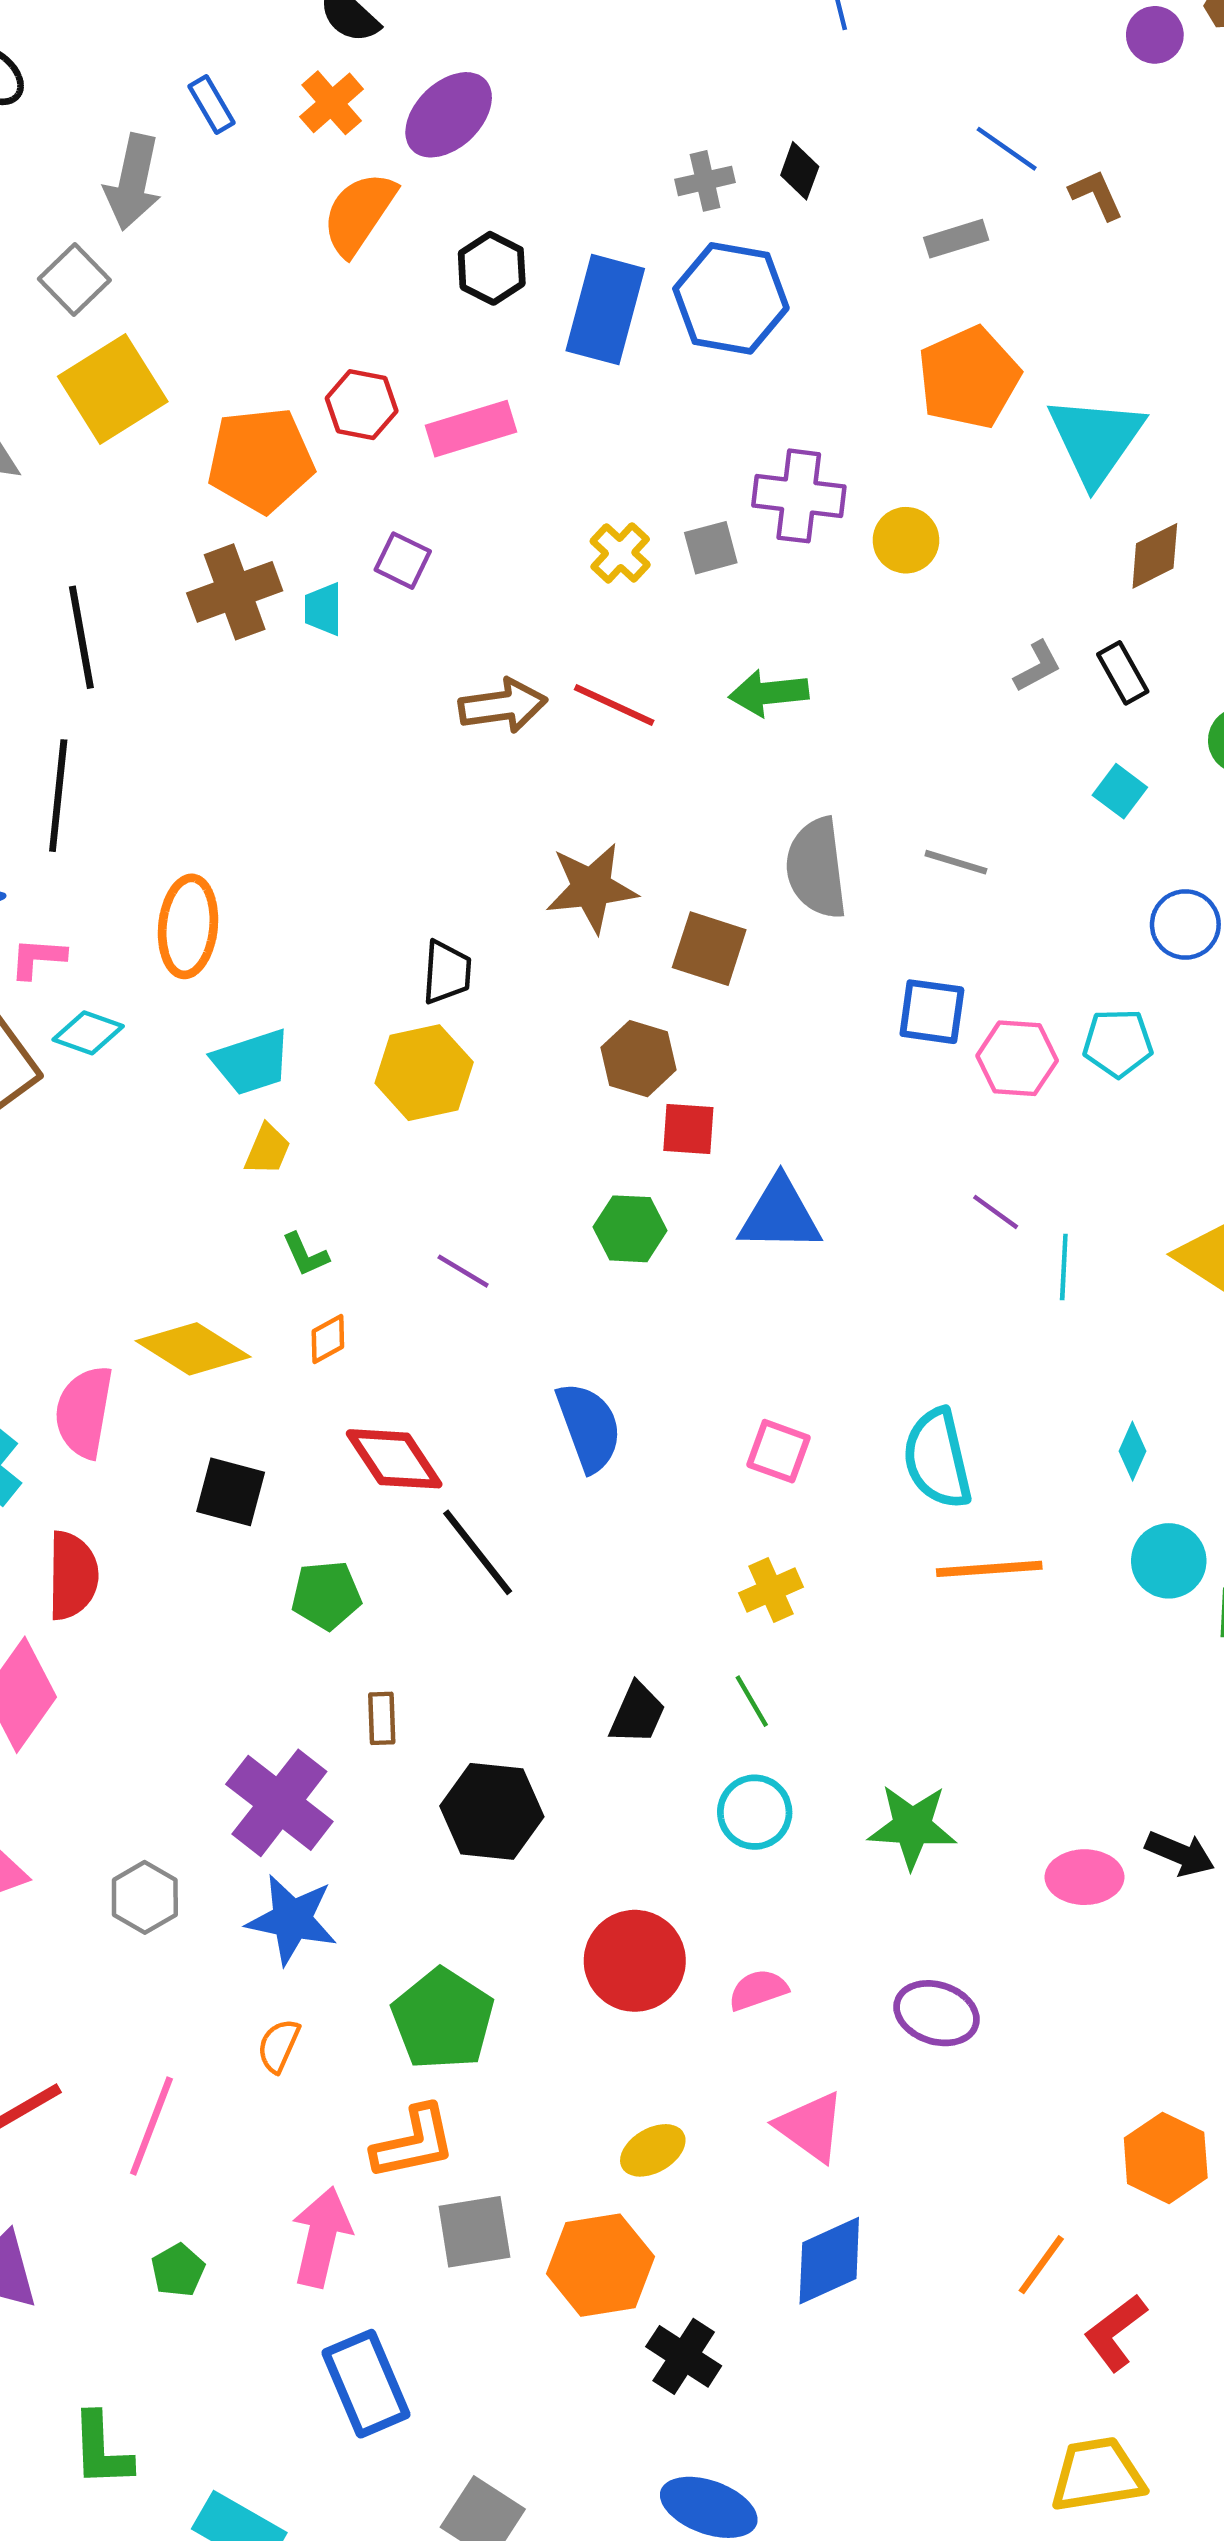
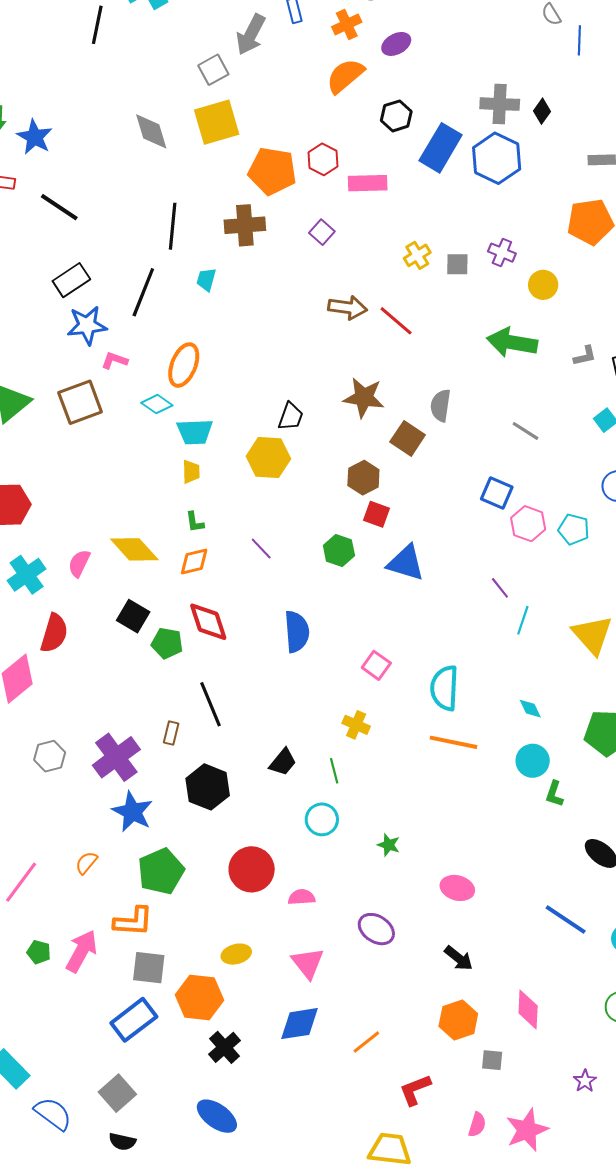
purple ellipse: (449, 115) -> (396, 44), size x0.7
gray cross: (705, 181) -> (500, 104), size x1.5
purple cross: (799, 496) -> (502, 253), size x0.7
cyan trapezoid: (323, 609) -> (206, 280), moved
green arrow: (769, 693) -> (512, 342), moved, size x1.4
gray semicircle: (816, 868) -> (441, 405), moved, size x0.7
cyan diamond: (88, 1033) -> (157, 404), moved
yellow trapezoid: (268, 1149) -> (191, 472), turned -40
orange diamond: (328, 1339) -> (194, 562), size x1.4
pink semicircle: (84, 1412) -> (79, 563), size x0.7
cyan diamond: (1132, 1451) -> (530, 709), turned -65
black line: (478, 1552) -> (211, 704), moved
yellow cross: (771, 1590) -> (356, 725), turned 32
green pentagon: (326, 1595) -> (167, 643), moved
green star: (912, 1827) -> (389, 845), size x0.6
black arrow: (1180, 1854) -> (459, 958), moved
gray hexagon: (145, 1897) -> (50, 756), moved
blue star: (292, 1920) -> (132, 812), moved
orange line: (1041, 2265) -> (366, 1042), moved
green pentagon: (178, 2270) -> (39, 952), moved, turned 30
blue rectangle: (366, 2384) -> (134, 1020), moved, turned 60

